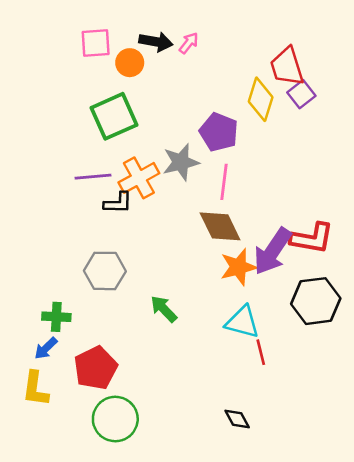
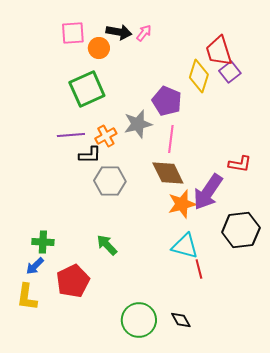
orange cross: (139, 178) -> (106, 136), size x0.7
red L-shape: (312, 238) -> (240, 164), moved, size x0.7
gray hexagon: (105, 271) -> (110, 181), moved
green arrow: (164, 309) -> (107, 245), moved
green circle: (115, 419) -> (139, 320), moved

